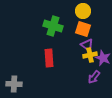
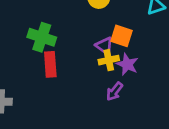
green cross: (53, 26) -> (42, 37), moved
orange square: (83, 29) -> (122, 36), moved

